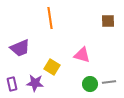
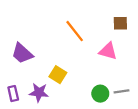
orange line: (50, 18) -> (75, 31), moved, turned -30
purple trapezoid: (20, 48) -> (22, 53), turned 65
pink triangle: (82, 55) -> (108, 51), moved

